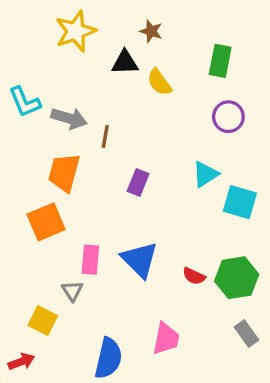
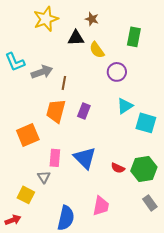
purple circle: (228, 117) -> (117, 72), moved
gray arrow: (69, 118) -> (42, 72), turned -35
orange trapezoid: (64, 173) -> (56, 111), moved

